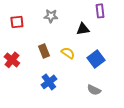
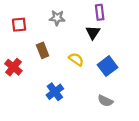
purple rectangle: (100, 11) -> (100, 12), moved
black triangle: (83, 29) -> (93, 32), turned -48
brown rectangle: (44, 51) -> (43, 50), moved

